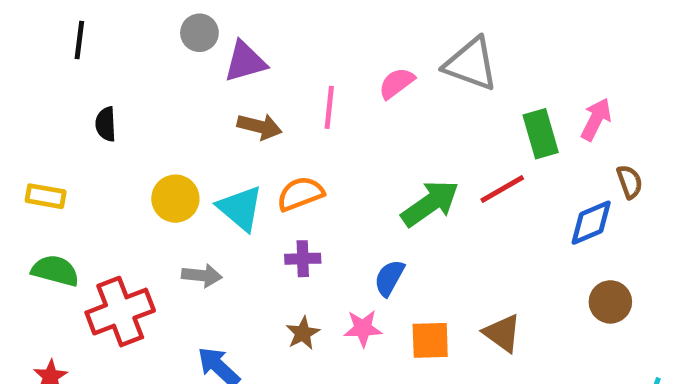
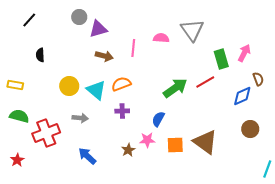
black line: (79, 40) -> (29, 20), turned 35
gray triangle: (471, 64) -> (192, 30), turned 35
pink semicircle: (397, 83) -> (161, 38), turned 42
brown star: (303, 333) -> (128, 150), moved
brown triangle: (502, 333) -> (205, 142), size x1.5

